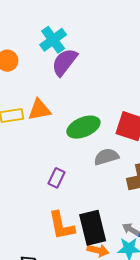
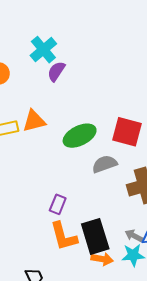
purple semicircle: (64, 62) -> (56, 71), size x0.7
purple rectangle: (57, 178) -> (58, 204), moved

